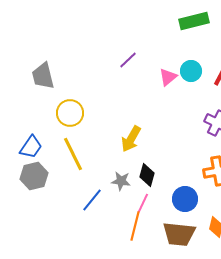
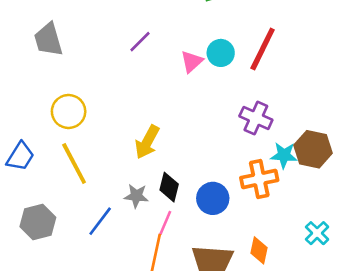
gray trapezoid: (43, 76) -> (48, 40), moved
gray hexagon: (34, 176) -> (38, 222), moved
blue circle: (185, 199) -> (213, 198), moved

